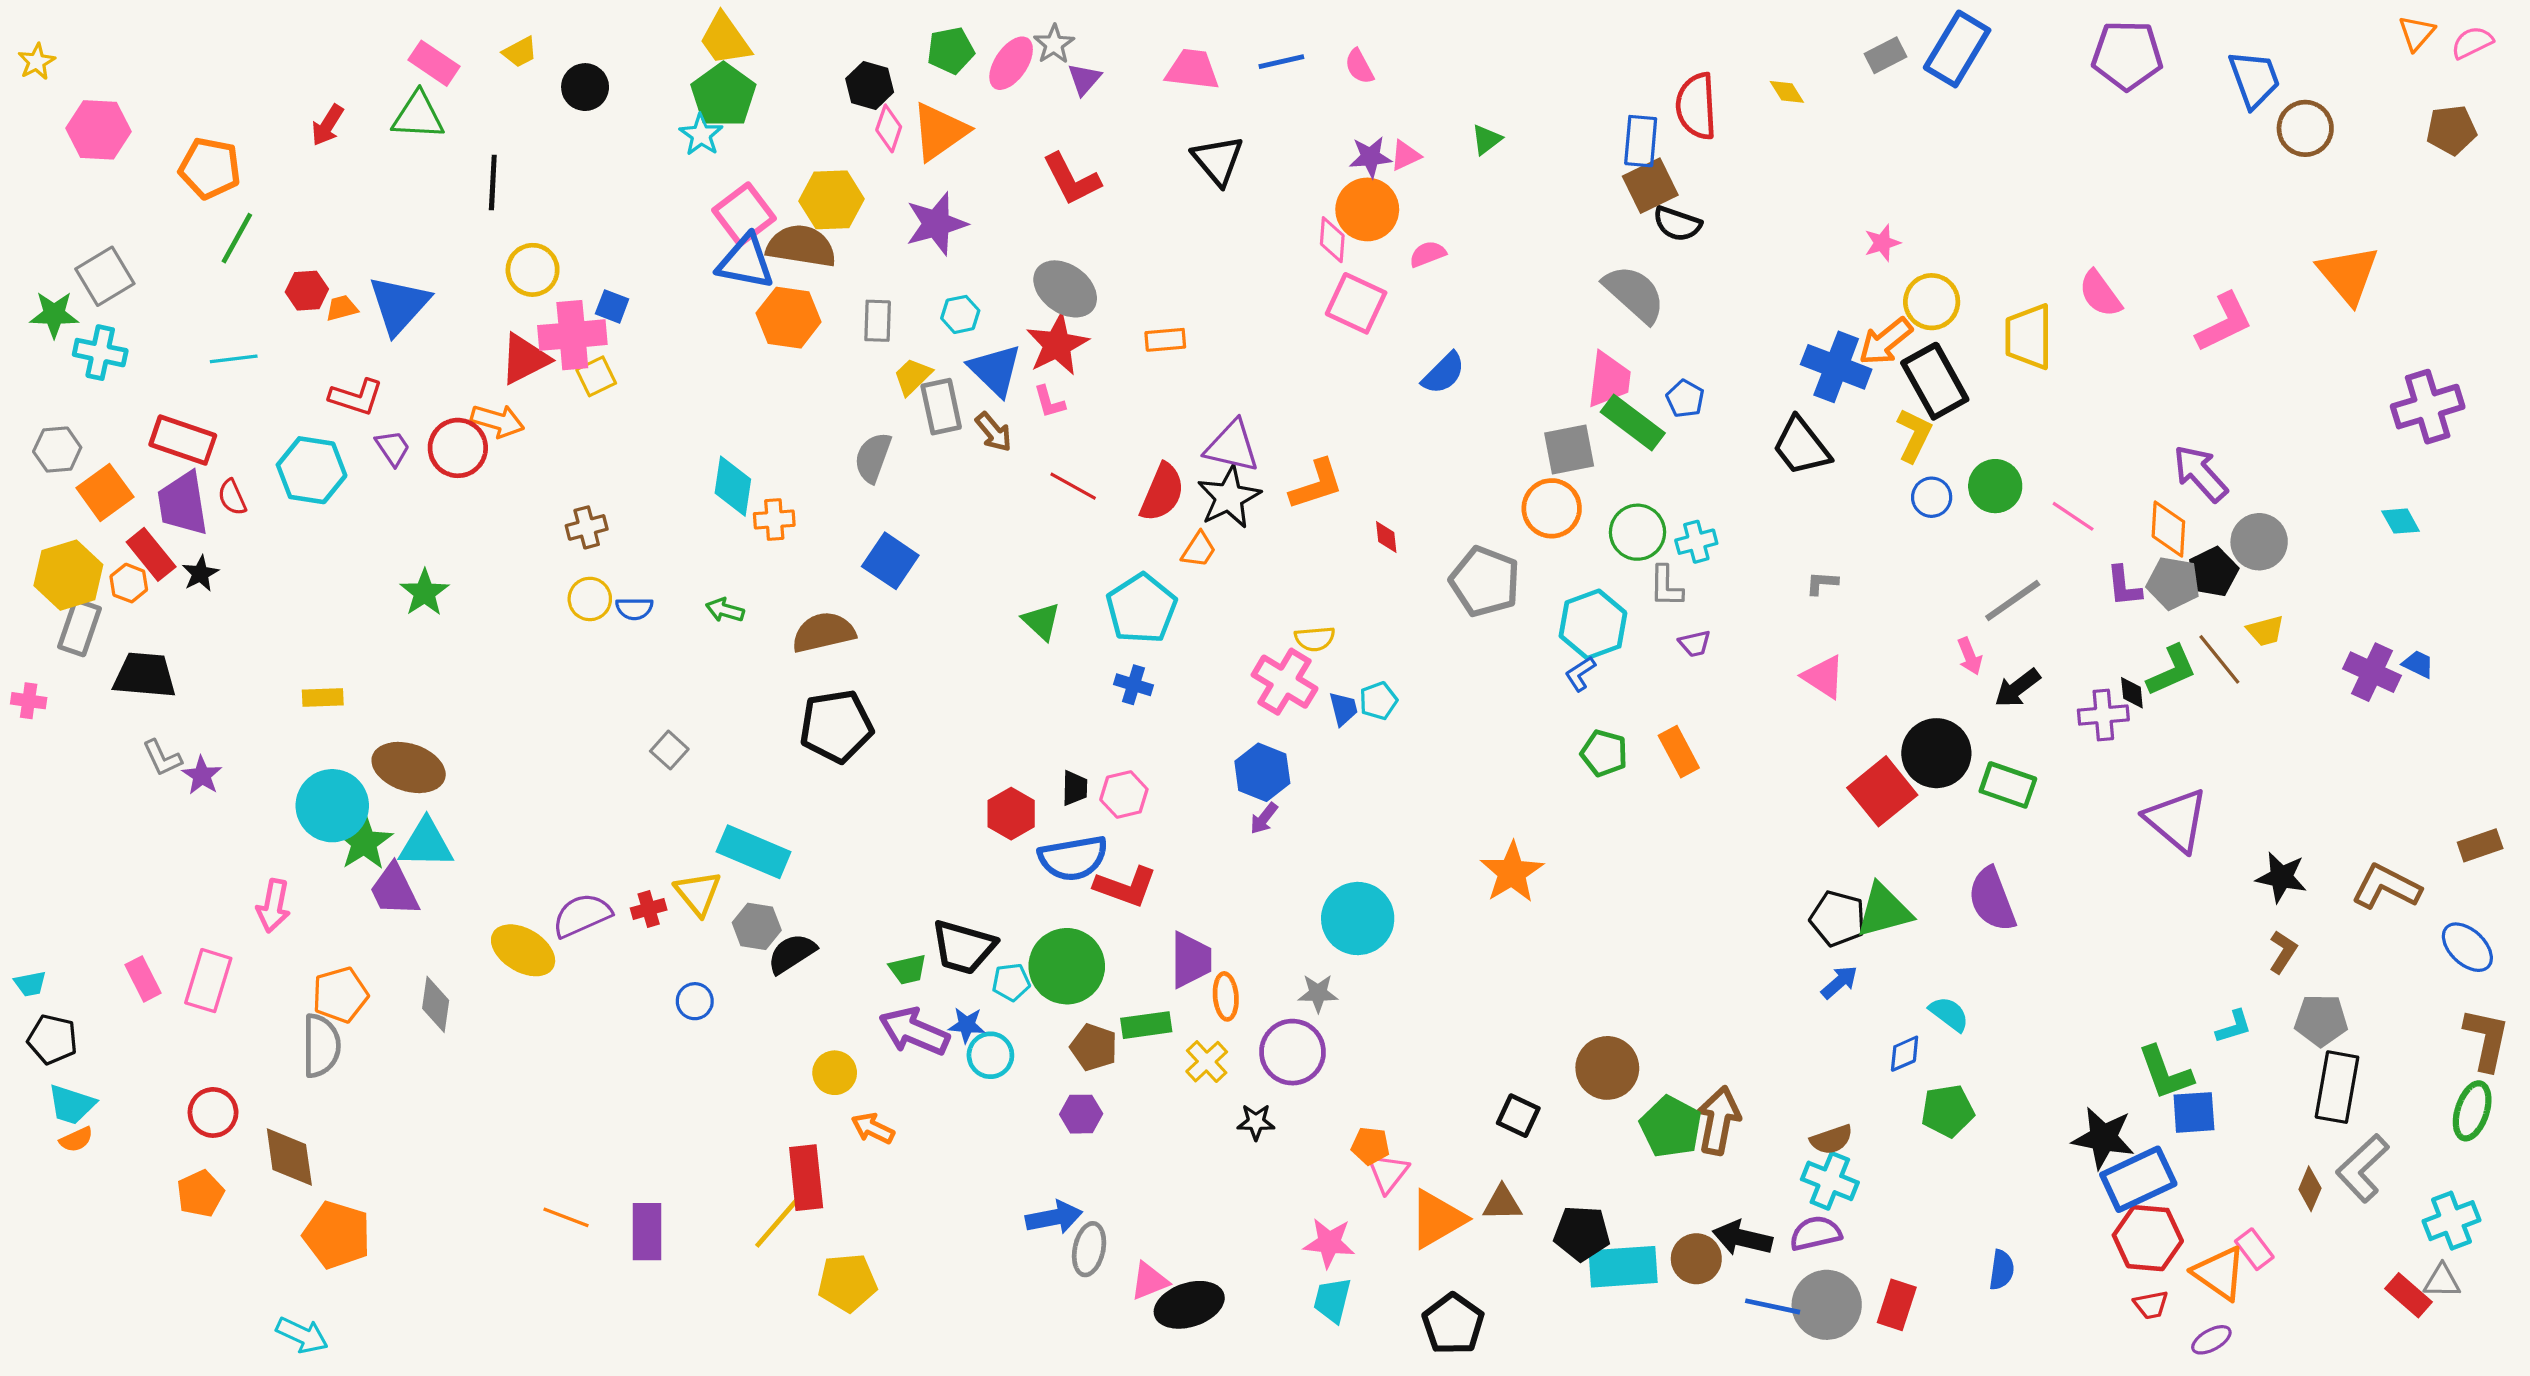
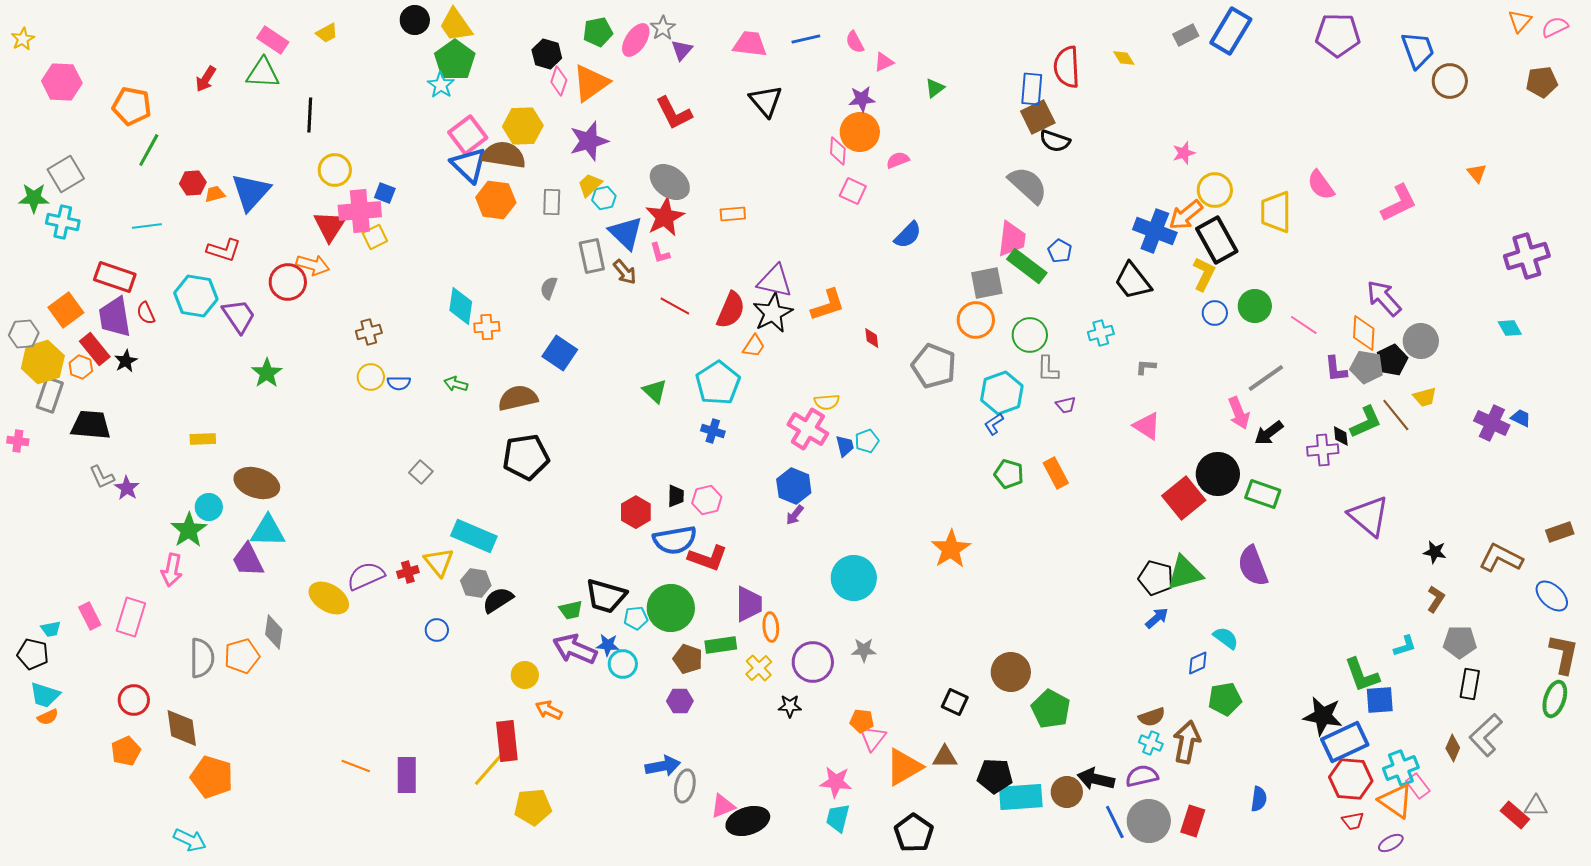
black circle: (585, 87) -> (415, 20), moved
pink triangle: (1405, 155) -> (884, 62), moved
blue triangle: (746, 262) -> (469, 165), turned 33
orange triangle: (2348, 275) -> (1477, 173), size x0.5
pink square: (1356, 303) -> (853, 191), size x0.7
red triangle: (525, 359) -> (330, 226), turned -30
yellow trapezoid: (913, 376) -> (590, 185), moved
purple trapezoid: (393, 448) -> (239, 316), moved, size x1.5
gray hexagon: (57, 450) -> (24, 334), moved
gray semicircle: (873, 457) -> (549, 288), size x0.7
cyan cross: (1696, 542) -> (1101, 333), moved
pink arrow: (1970, 656) -> (1239, 413), size x1.4
cyan circle: (332, 806) -> (209, 507), size x0.6
green star: (364, 842) -> (189, 530), moved
black star: (2281, 877) -> (1435, 552), size x0.7
cyan trapezoid: (30, 984) -> (51, 629), moved
gray star: (1318, 993) -> (864, 650), moved
orange pentagon: (340, 995) -> (242, 656), moved
black rectangle: (2337, 1087) -> (1470, 684), size x0.7
brown arrow: (1719, 1120) -> (1187, 742), moved
cyan cross: (1830, 1181) -> (1151, 743), size x0.7
cyan cross: (2451, 1221) -> (1401, 768), moved
blue line: (1773, 1306) -> (1115, 822), turned 52

